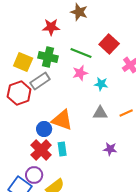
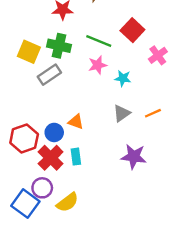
red hexagon: (19, 93) -> (24, 138), moved
gray triangle: (100, 113) -> (122, 113), turned -35
orange triangle: (62, 120) -> (76, 122), size x0.6
purple star: (110, 149) -> (134, 157), size x1.5

